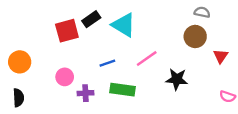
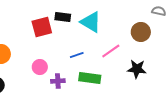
black rectangle: (91, 19) -> (63, 17), turned 42
brown circle: (195, 36) -> (141, 32), moved

